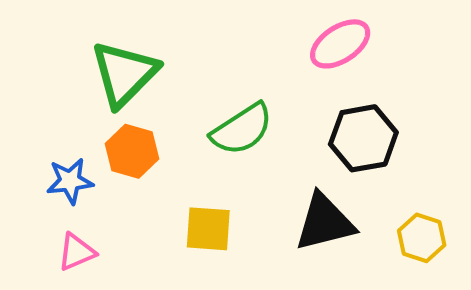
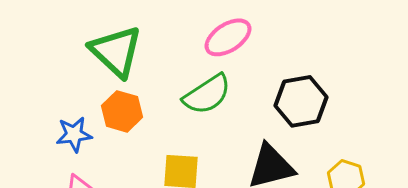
pink ellipse: (340, 44) -> (228, 37), moved
green triangle: (124, 74) -> (116, 51), turned -32

